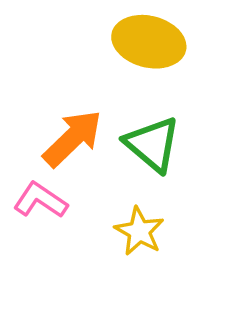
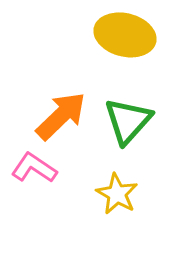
green triangle: (152, 144) -> (128, 121), turned 32

